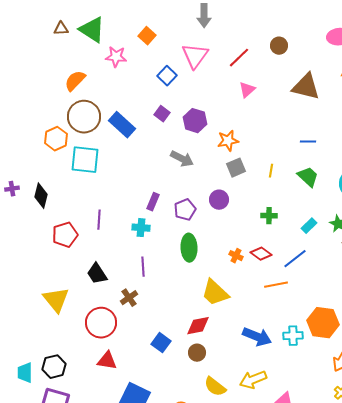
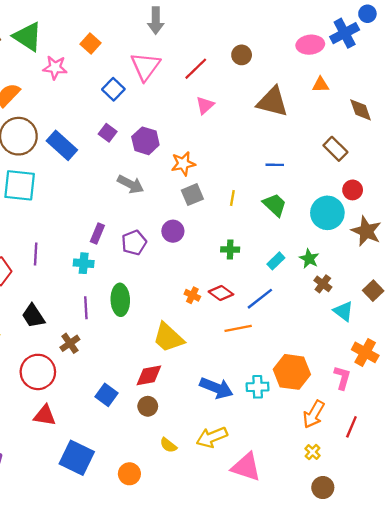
green ellipse: (189, 248) -> (120, 300), moved
yellow semicircle: (215, 387) -> (168, 445), size x0.7

